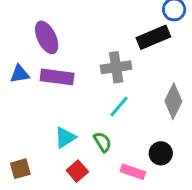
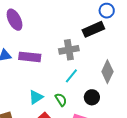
purple ellipse: (47, 37) -> (15, 20), moved
black circle: (161, 153) -> (92, 97), moved

